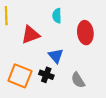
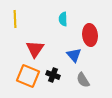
red triangle: (30, 35) -> (35, 49), moved, turned -36
blue triangle: (56, 56) -> (74, 55), moved

